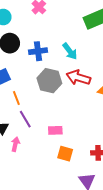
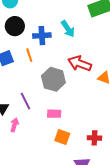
cyan arrow: (70, 51) -> (68, 29), moved
gray hexagon: (49, 81) -> (53, 79), moved
orange line: (16, 98) -> (29, 55), moved

